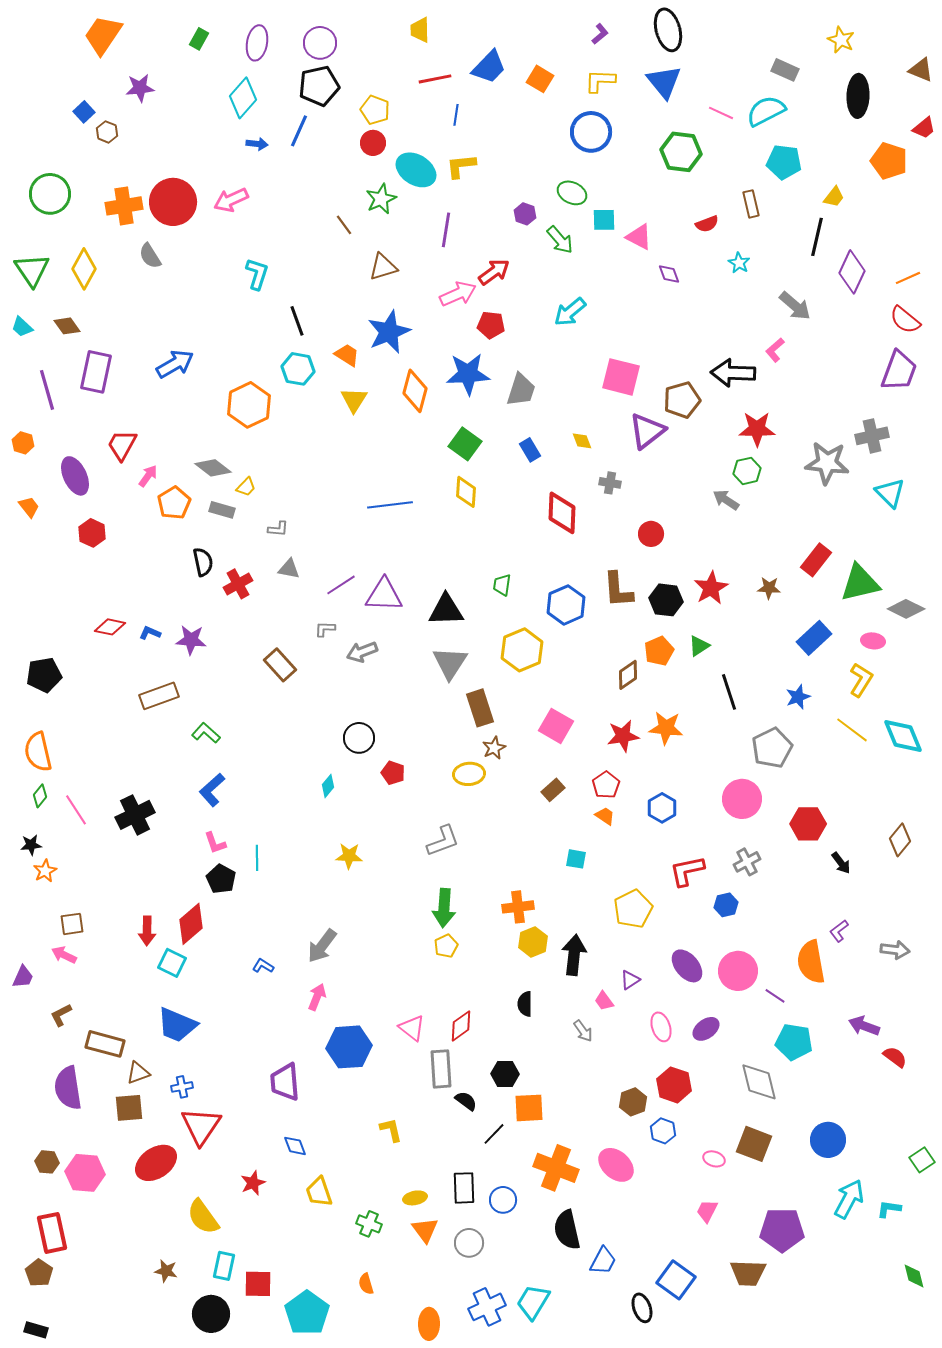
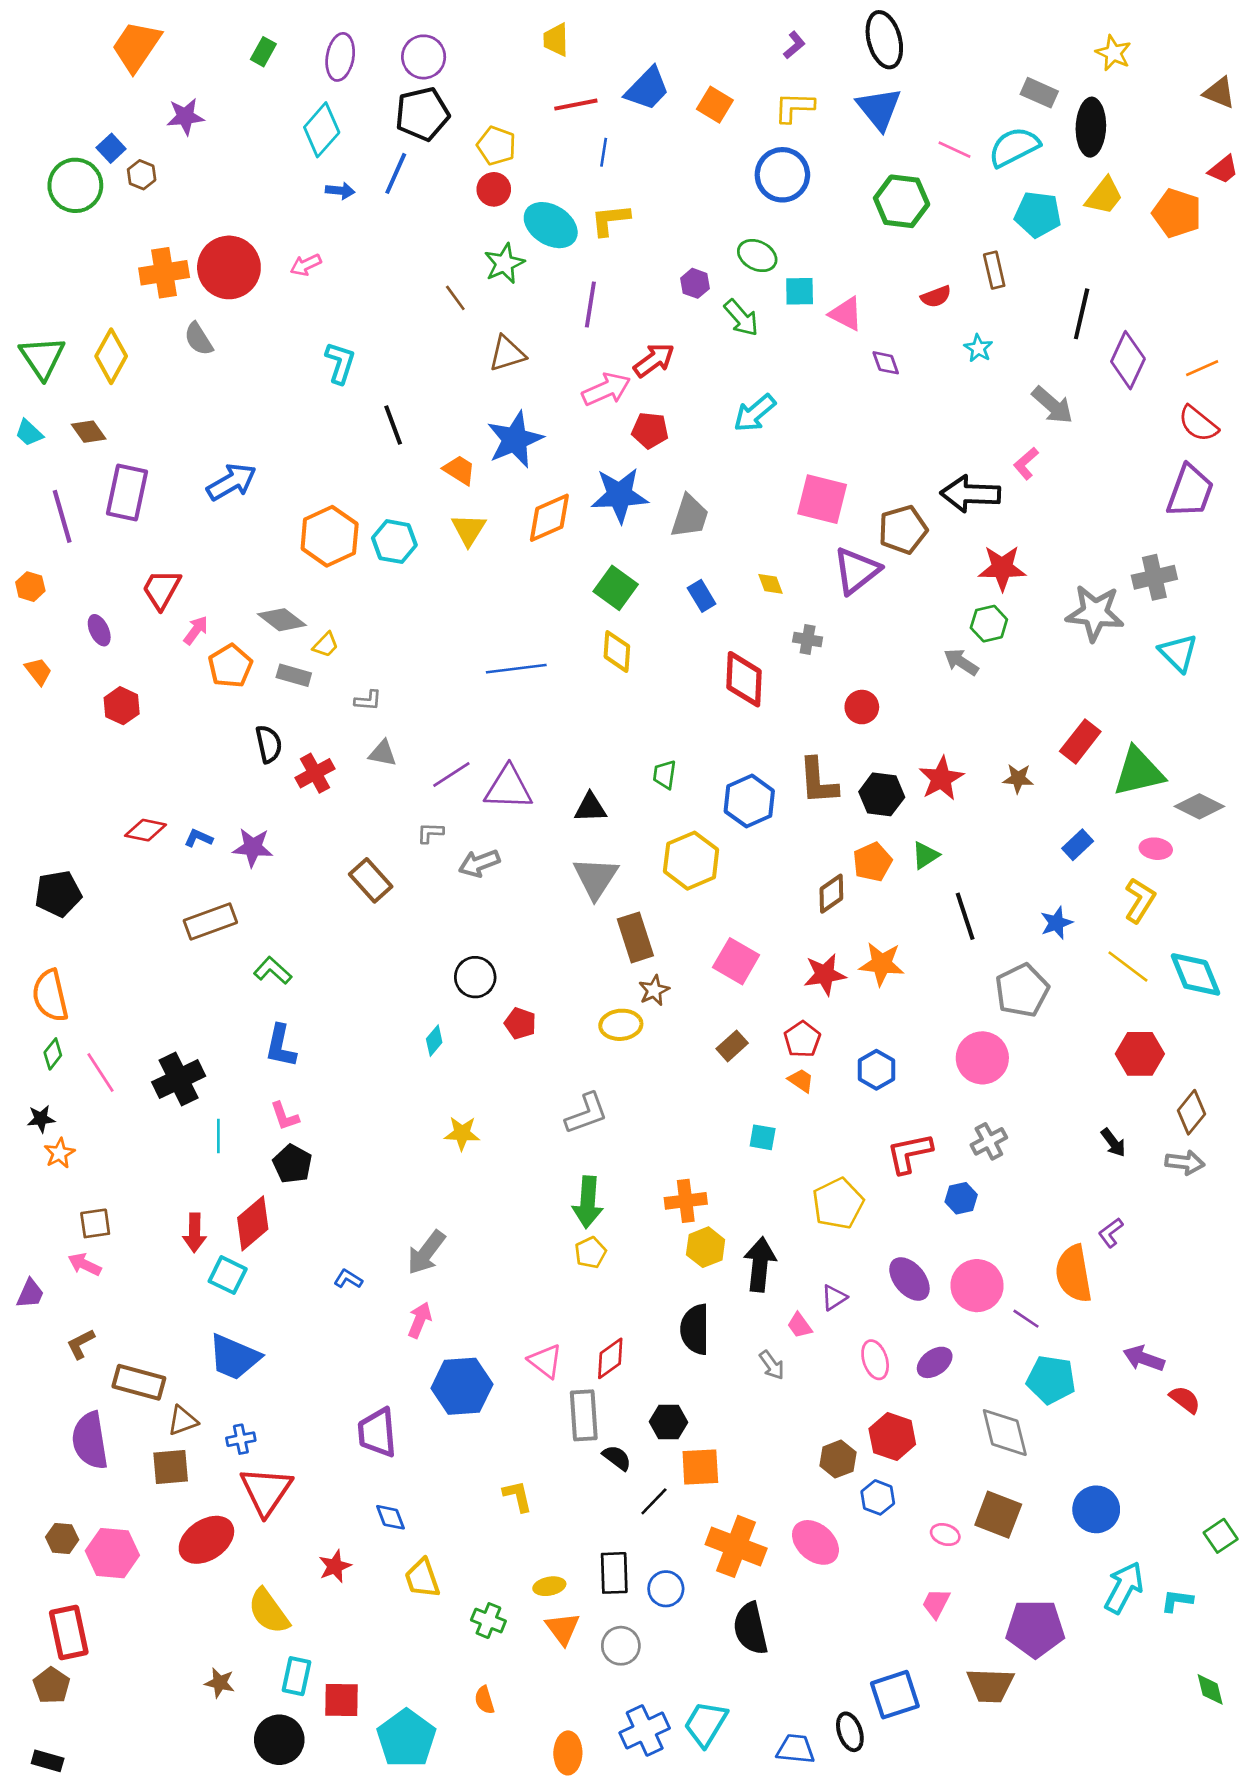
black ellipse: (858, 96) -> (1091, 127), moved
green circle: (50, 194) -> (75, 185), moved
yellow trapezoid: (834, 197) -> (1104, 196), moved, size x1.4
pink arrow: (231, 200) -> (306, 265), size x0.7
cyan hexagon: (298, 369) -> (394, 542), moved
orange diamond: (415, 391) -> (549, 518), turned 51
purple ellipse: (75, 476) -> (99, 630), size x0.6
black triangle: (446, 610) -> (590, 808), size x0.7
blue rectangle: (814, 638) -> (1078, 845), size x0.7
blue L-shape: (212, 790) -> (281, 1046), turned -36
red hexagon: (808, 824) -> (1140, 1054), moved
cyan line: (257, 858) -> (218, 1136), moved
gray arrow: (895, 950) -> (1185, 1162), moved
black semicircle: (525, 1004) -> (695, 1329), size x1.5
blue trapezoid: (603, 1261) -> (796, 1749), moved, turned -112
blue square: (676, 1280) -> (895, 1695), turned 36

